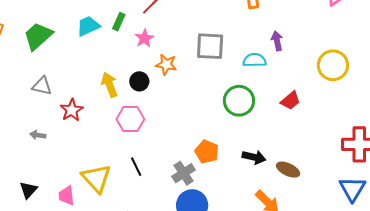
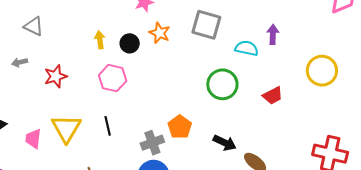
yellow arrow: (109, 85) -> (100, 40), size x0.7
red star: (72, 110) -> (56, 76), moved
gray arrow: (38, 135) -> (20, 62), moved, turned -35

